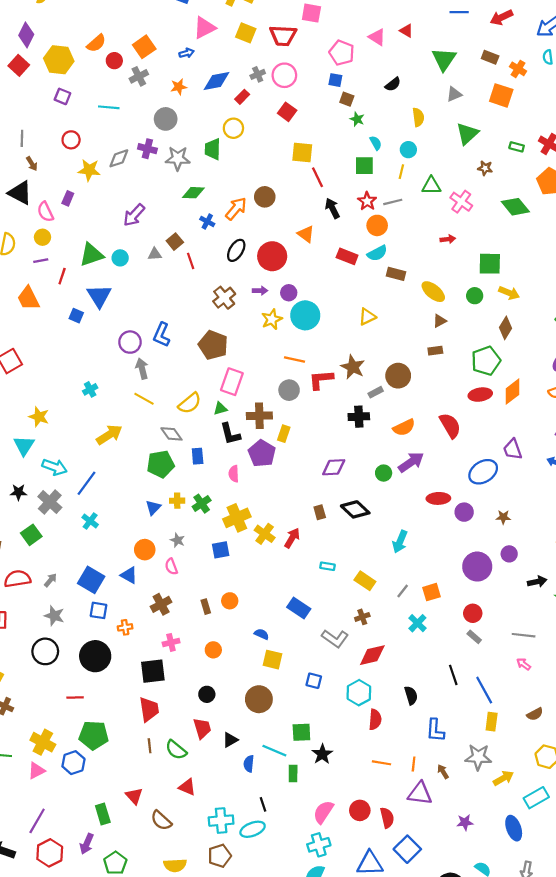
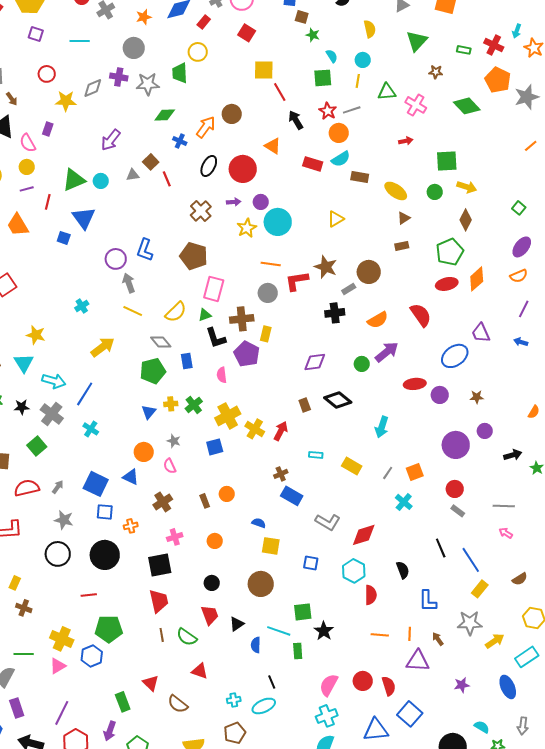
brown cross: (362, 617) -> (281, 474), moved
yellow rectangle: (492, 722) -> (480, 589), turned 36
cyan cross: (221, 821) -> (234, 700), size x0.6

